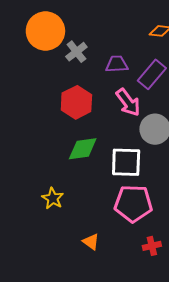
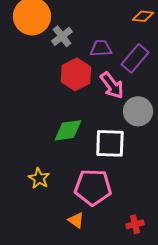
red hexagon: (76, 102) -> (76, 74), moved
pink pentagon: (133, 204) -> (93, 187), moved

